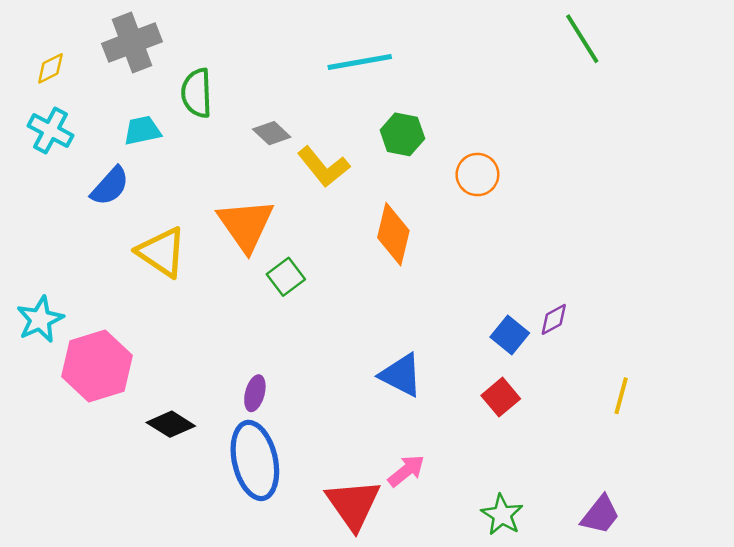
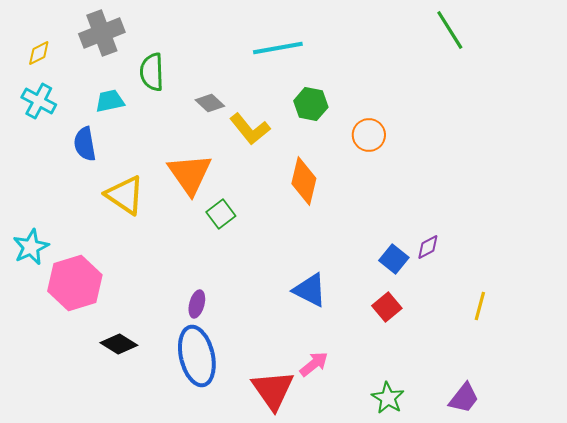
blue semicircle: (110, 186) -> (85, 144), turned 128
black diamond: (171, 424) -> (119, 344), moved

